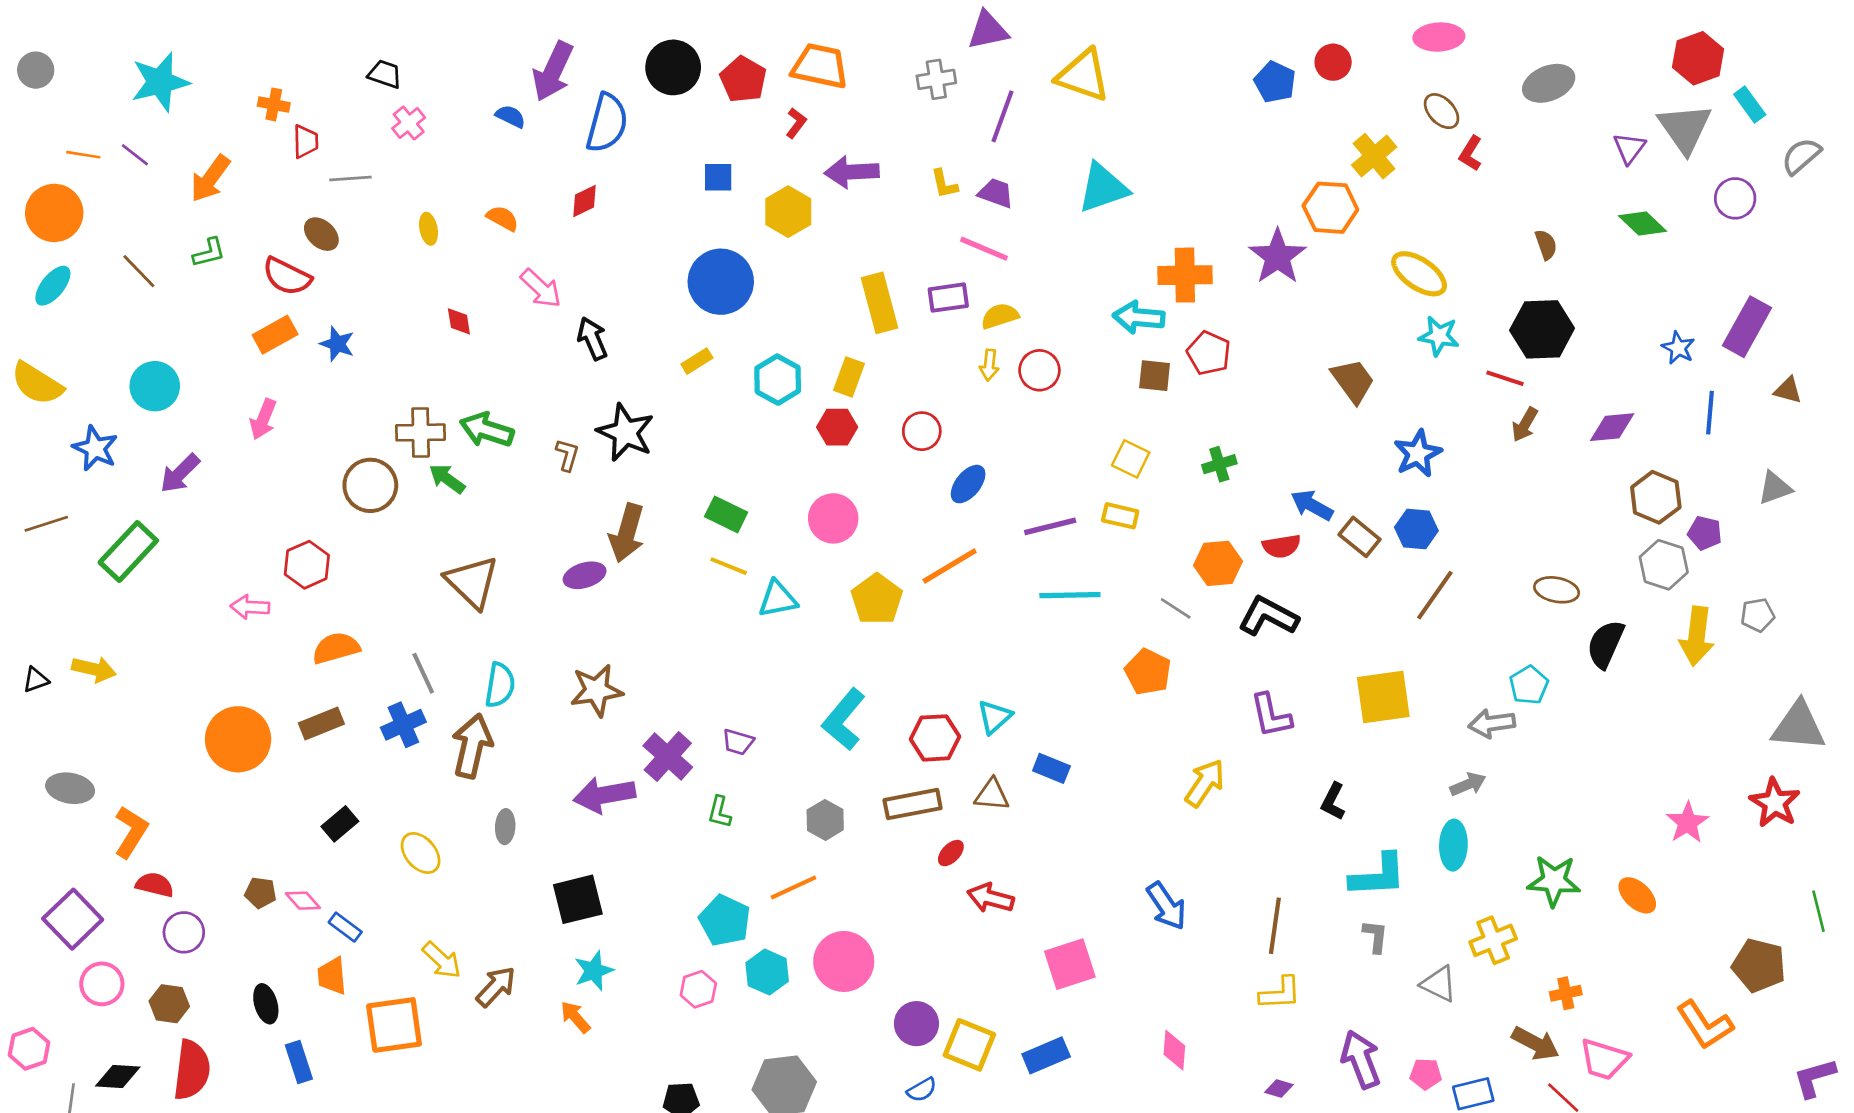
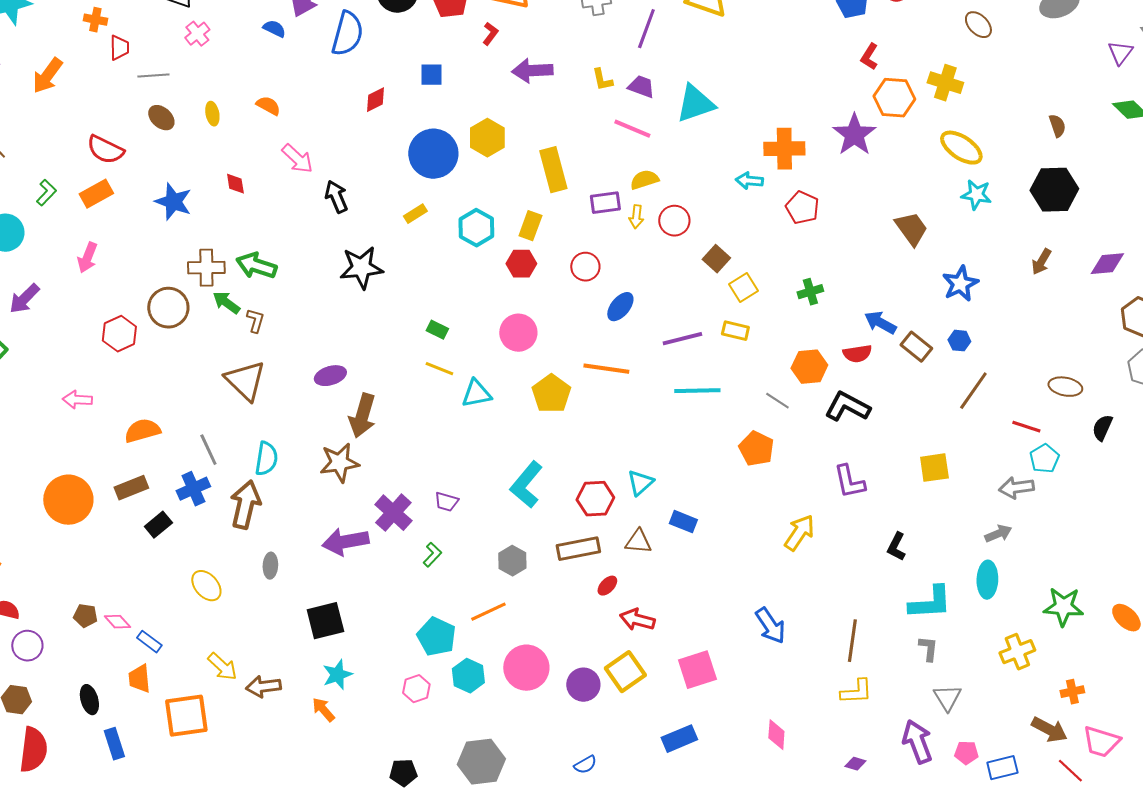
red L-shape: (1471, 153) -> (869, 57), moved
yellow cross: (1374, 156) -> (945, 83), moved, turned -32
cyan triangle: (1103, 188) -> (695, 104), moved
red diamond: (585, 201) -> (375, 100), moved
yellow hexagon: (788, 212) -> (487, 138), moved
brown ellipse: (321, 234) -> (161, 118), moved
green L-shape: (209, 253) -> (46, 193), moved, turned -32
purple rectangle: (948, 298) -> (605, 203), moved
cyan arrow: (1139, 317) -> (749, 181), size x0.7
blue star: (337, 344) -> (173, 202), moved, size x1.4
brown square: (1155, 376) -> (716, 259), moved, turned 36
red line: (1505, 378) -> (1026, 427), moved
black star: (626, 432) -> (361, 268), turned -30
brown L-shape: (567, 455) -> (255, 321), moved
yellow square: (1131, 459) -> (743, 288), turned 32
green rectangle: (726, 514) -> (437, 330), size x0.7
blue hexagon: (1416, 529) -> (959, 341), size x0.7
brown arrow: (627, 533) -> (362, 416), moved
red hexagon: (307, 565) -> (119, 334), moved
orange line: (950, 566) -> (606, 369), turned 39
black semicircle: (1606, 644) -> (1102, 428), size x0.7
yellow square: (1383, 697) -> (934, 468), size x0.7
green L-shape: (719, 812) -> (432, 555), turned -150
black rectangle: (340, 824) -> (158, 525), moved
gray triangle: (1439, 984) -> (947, 698), moved, turned 32
brown arrow: (496, 987) -> (263, 687), turned -140
purple circle: (916, 1024) -> (583, 685), moved
yellow square: (969, 1045) -> (625, 672), moved, turned 33

